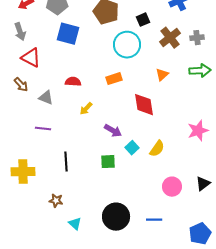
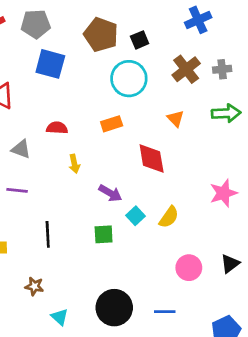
black square: (143, 20) -> (140, 40), moved
orange triangle: (162, 75) -> (175, 119), turned -32
yellow arrow: (86, 109) -> (74, 164), turned -56

